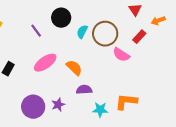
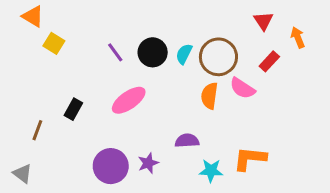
black circle: (61, 18) -> (153, 52), moved
orange arrow: (158, 21) -> (298, 37), turned 88
orange semicircle: (74, 68) -> (209, 96), moved, turned -126

